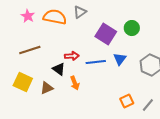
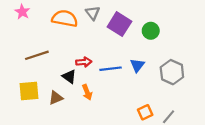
gray triangle: (80, 12) -> (93, 13), turned -32
pink star: (28, 16) -> (22, 12), moved
purple square: (106, 34) -> (119, 24), moved
yellow square: (23, 82) -> (29, 91), turned -30

